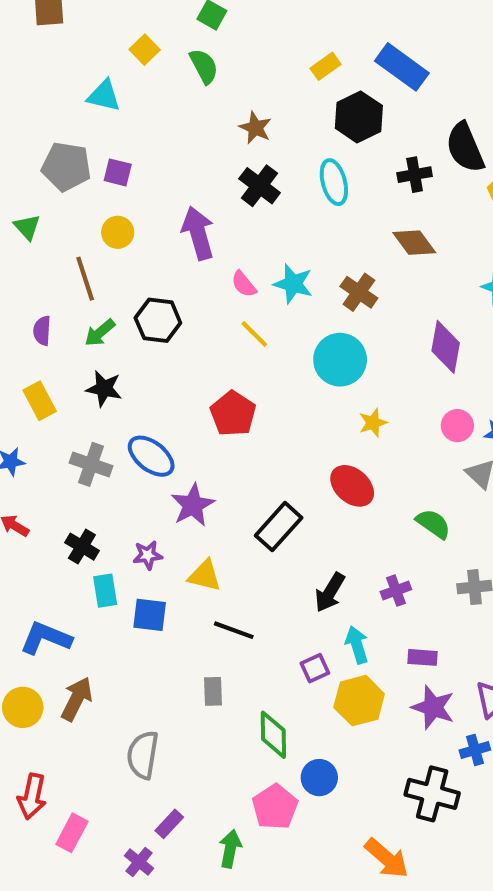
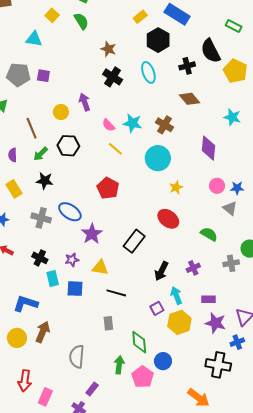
yellow circle: (118, 232) -> (61, 112), moved
purple arrow: (198, 233) -> (85, 102), size x0.7
green arrow: (230, 849) -> (119, 365), moved

